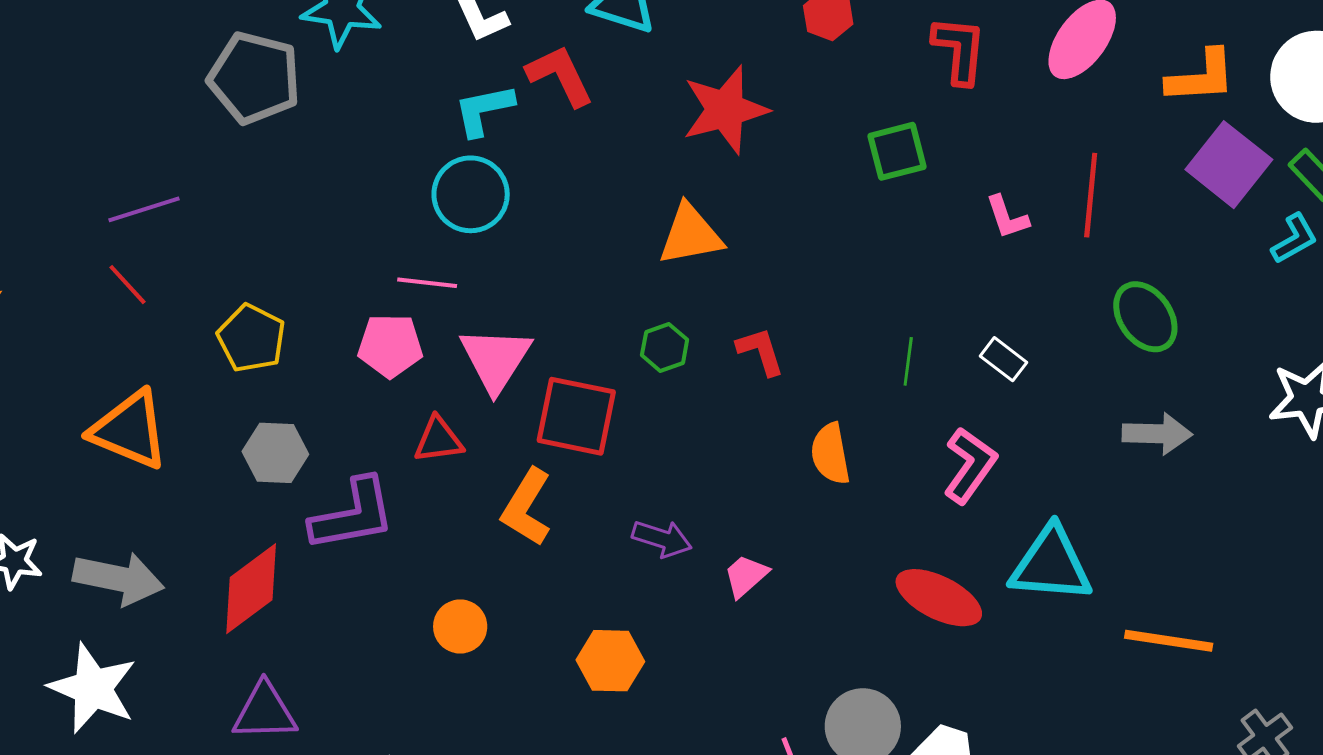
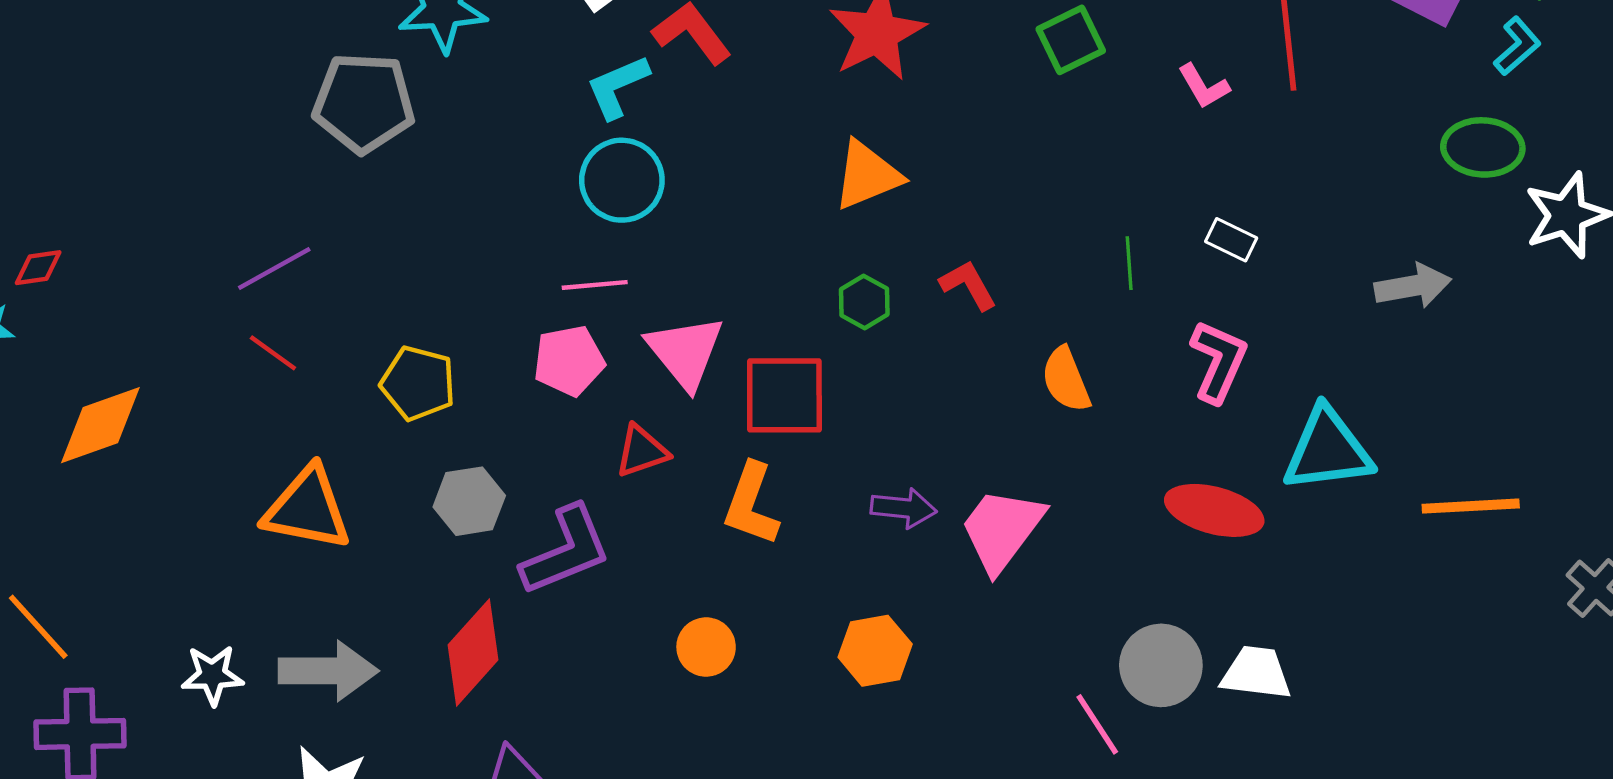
green ellipse: (1145, 317) -> (1483, 147), moved, turned -40
pink trapezoid: (746, 576) -> (1002, 530), size x1.8

